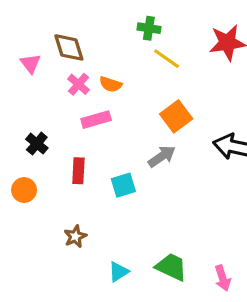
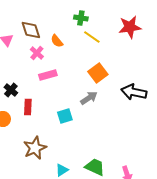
orange semicircle: (111, 84) -> (57, 41), moved, turned 32
red rectangle: (78, 171) -> (28, 107), moved
brown star: (75, 236) -> (35, 148), size x1.6

